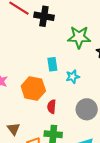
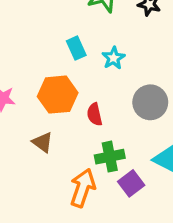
brown triangle: (14, 129) -> (43, 142), moved

